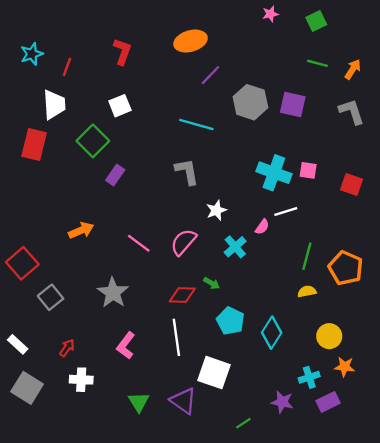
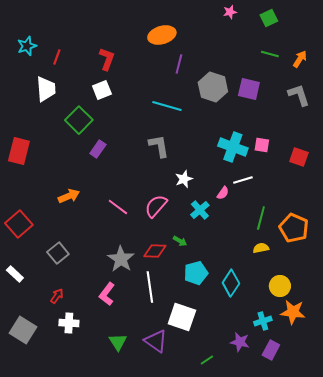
red L-shape: (122, 52) -> (107, 59), moved
purple line: (210, 75) -> (179, 64), turned -30
red rectangle: (34, 144) -> (19, 151), moved
gray star: (113, 293) -> (121, 259), moved
gray square: (51, 297) -> (58, 253), moved
cyan pentagon: (230, 321) -> (196, 273), turned 30
white rectangle: (18, 344) -> (15, 274), moved
orange star: (345, 367) -> (293, 312), size x1.4
purple rectangle: (328, 402) -> (271, 350), moved, turned -36

